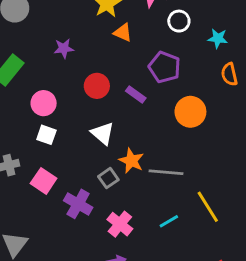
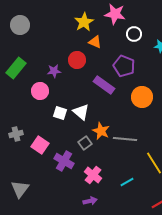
purple star: (64, 48) -> (54, 71), moved
red circle: (97, 86) -> (77, 60), moved
purple rectangle: (136, 94) -> (104, 85), size x1.5
white square: (46, 135) -> (60, 113), moved
cyan line: (169, 221) -> (127, 182), moved

